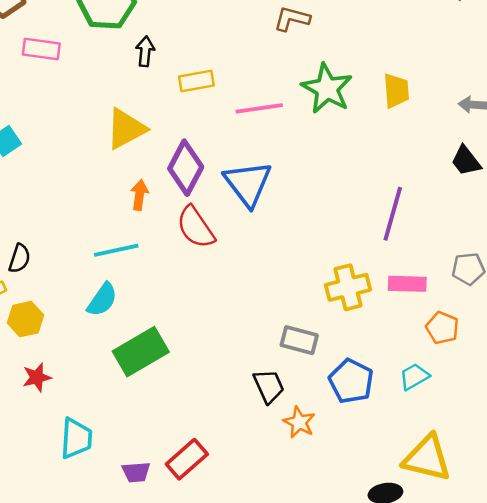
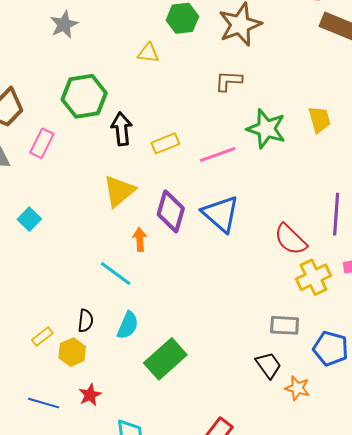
pink rectangle: (41, 49) -> (42, 143), turned -60
black arrow: (145, 51) -> (122, 129), size x1.4
red semicircle: (196, 227) -> (290, 239), moved
cyan line: (116, 250) -> (116, 274), moved, turned 60
black semicircle: (20, 258) -> (86, 321), moved

